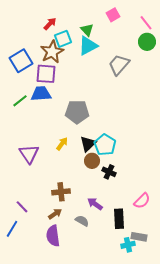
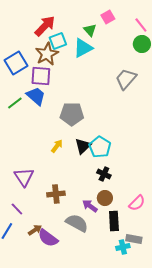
red arrow: (50, 24) -> (45, 26), size x1.6
green triangle: (87, 30) -> (90, 30), moved
gray trapezoid: (119, 65) -> (126, 79), moved
blue trapezoid: (41, 94) -> (36, 96), turned 45
purple triangle: (29, 154) -> (24, 177), moved
brown circle: (92, 161) -> (105, 198), moved
brown arrow: (55, 214) -> (35, 230), moved
gray semicircle: (82, 221) -> (77, 223), size x1.6
purple semicircle: (53, 236) -> (48, 238), turned -45

